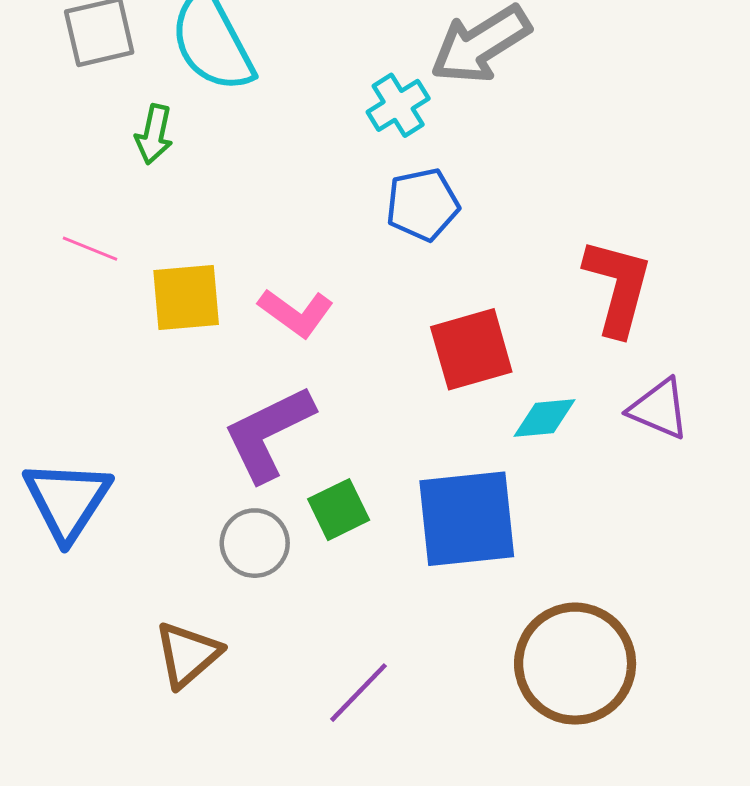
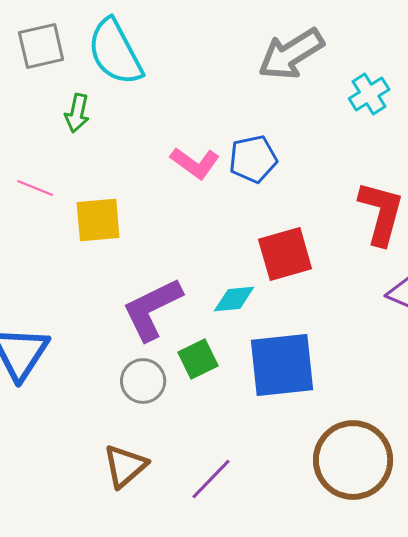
cyan cross: (398, 105) -> (369, 94), moved
pink L-shape: (296, 313) -> (195, 163), moved
cyan diamond: (545, 418) -> (234, 299), moved
brown triangle: (188, 654) -> (125, 466), moved

